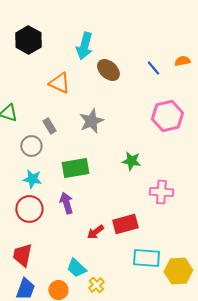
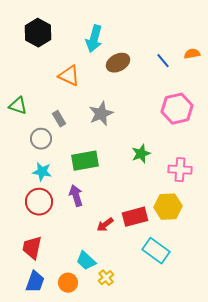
brown ellipse: (108, 70) -> (118, 63), turned -70
green star: (131, 161) -> (141, 154), turned -30
pink cross: (161, 192) -> (180, 170), moved
cyan rectangle: (146, 258) -> (156, 251), turned 32
yellow hexagon: (178, 271) -> (168, 207), moved

